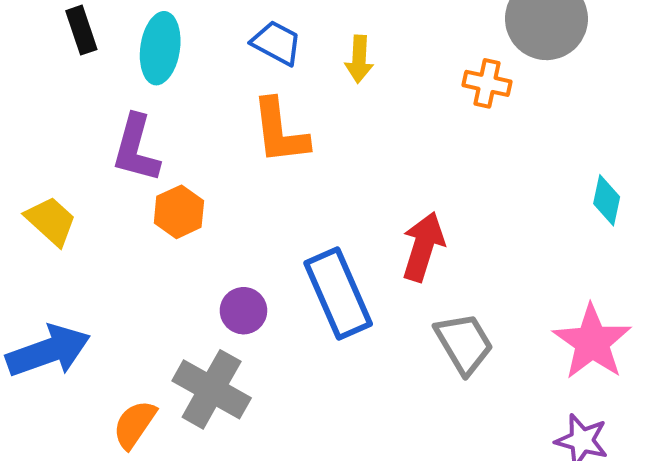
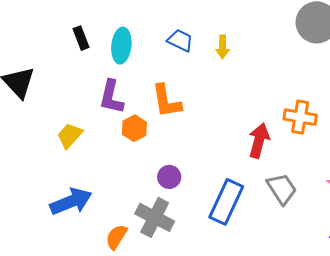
orange cross: (487, 83) -> (300, 117), moved, size x1.4
orange L-shape: (280, 132) -> (166, 101), moved
yellow trapezoid: (51, 221) -> (70, 136), turned -88
blue rectangle: (338, 293) -> (226, 202), moved, turned 51

